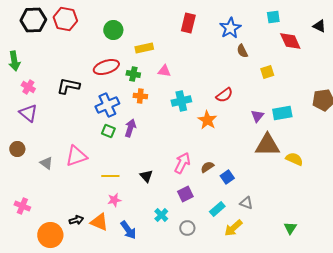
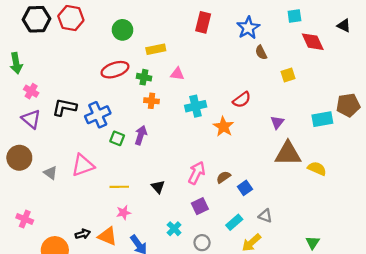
black L-shape: (68, 86) -> (64, 107), moved
blue cross: (107, 105) -> (98, 115), moved
cyan rectangle: (282, 113) -> (322, 119), moved
brown circle: (17, 149) -> (19, 158), size x1.5

